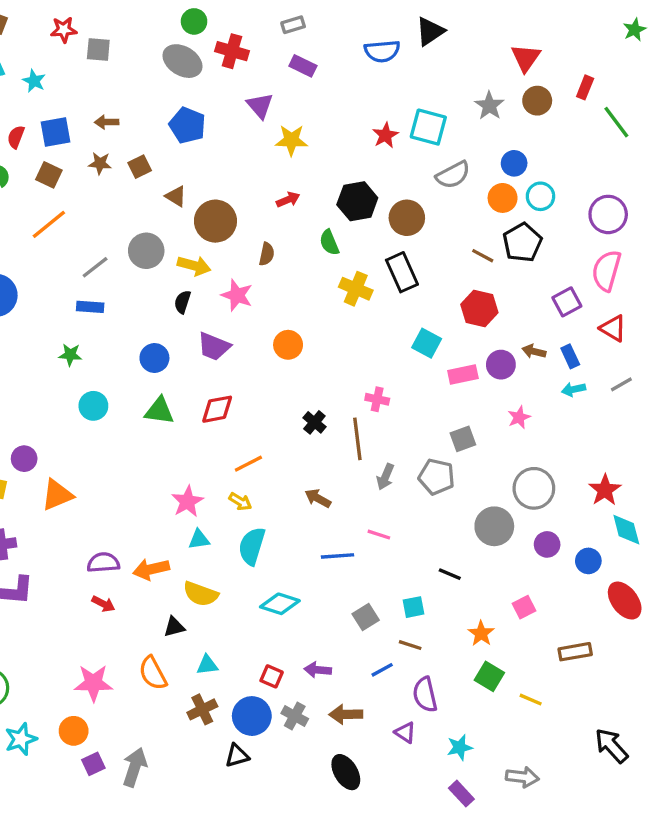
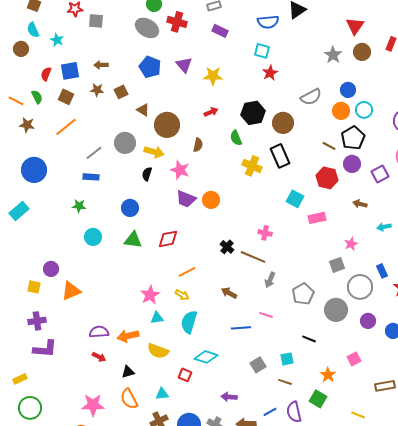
purple triangle: (260, 106) -> (184, 65), moved
cyan square: (428, 127) -> (262, 51), moved, size x0.7
purple trapezoid: (214, 346) -> (186, 199), moved
blue rectangle: (570, 356) -> (382, 271), moved
purple circle: (501, 365) -> (352, 164), moved
brown line: (357, 439) -> (253, 257), turned -60
gray square: (463, 439) -> (337, 265), moved
gray pentagon: (437, 477) -> (303, 294), moved, turned 30
black triangle: (174, 627) -> (128, 372), moved
blue line: (382, 670) -> (270, 412), moved
red square: (272, 676) -> (185, 375), moved
green square: (489, 676) -> (318, 399), moved

